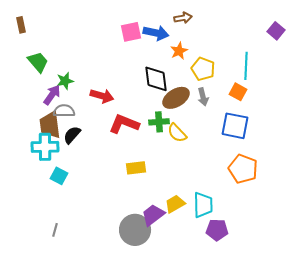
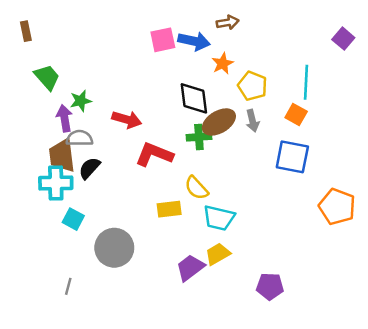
purple arrow: (52, 95) -> (64, 118), turned -45
green cross: (159, 122) -> (199, 137), moved
yellow semicircle: (177, 133) -> (196, 188), moved
orange pentagon: (243, 169) -> (337, 207), moved
cyan trapezoid: (203, 205) -> (219, 218), moved, turned 104
gray circle: (135, 230) -> (114, 248), moved

